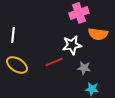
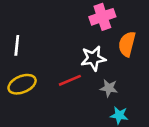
orange semicircle: (98, 34) -> (127, 44), turned 96
yellow ellipse: (17, 65) -> (22, 84), turned -55

